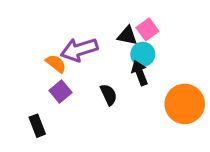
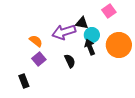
pink square: (147, 29) -> (109, 11), moved
purple arrow: (79, 50) -> (64, 32), moved
orange circle: (185, 104) -> (119, 45), moved

